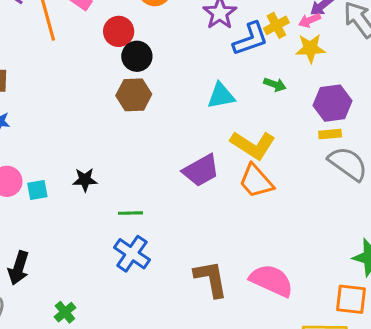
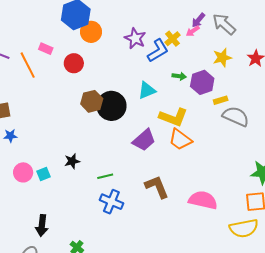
yellow star: (310, 48) -> (222, 58), moved
black circle: (137, 56) -> (111, 106), moved, size x1.5
purple hexagon: (333, 103) -> (202, 82), moved
brown L-shape: (211, 279) -> (157, 187), moved

